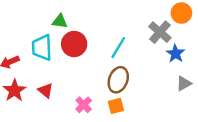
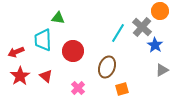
red circle: (74, 44) -> (73, 51), moved
cyan line: (118, 48) -> (118, 33), moved
orange square: (116, 106) -> (122, 89), moved

